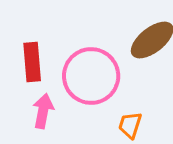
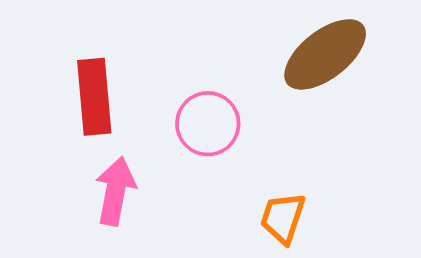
pink circle: (91, 76) -> (208, 124), size x0.6

